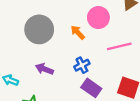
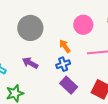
orange arrow: (78, 32) -> (65, 46), moved

